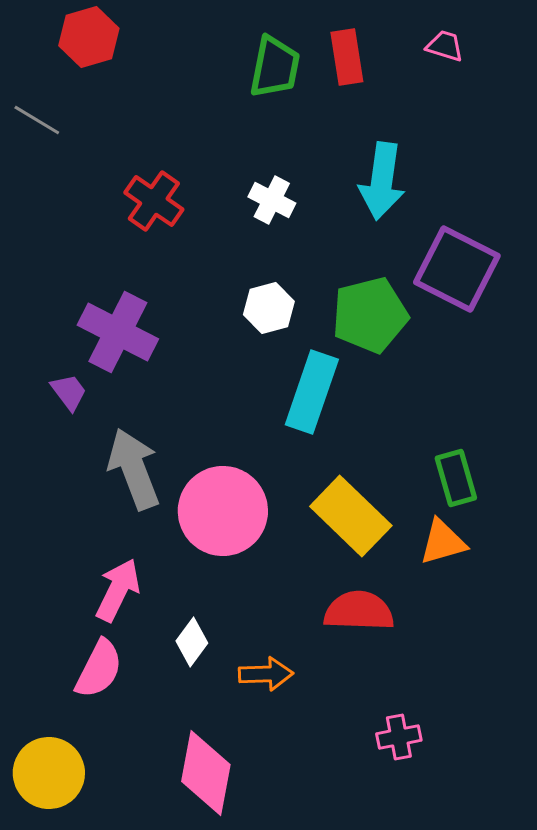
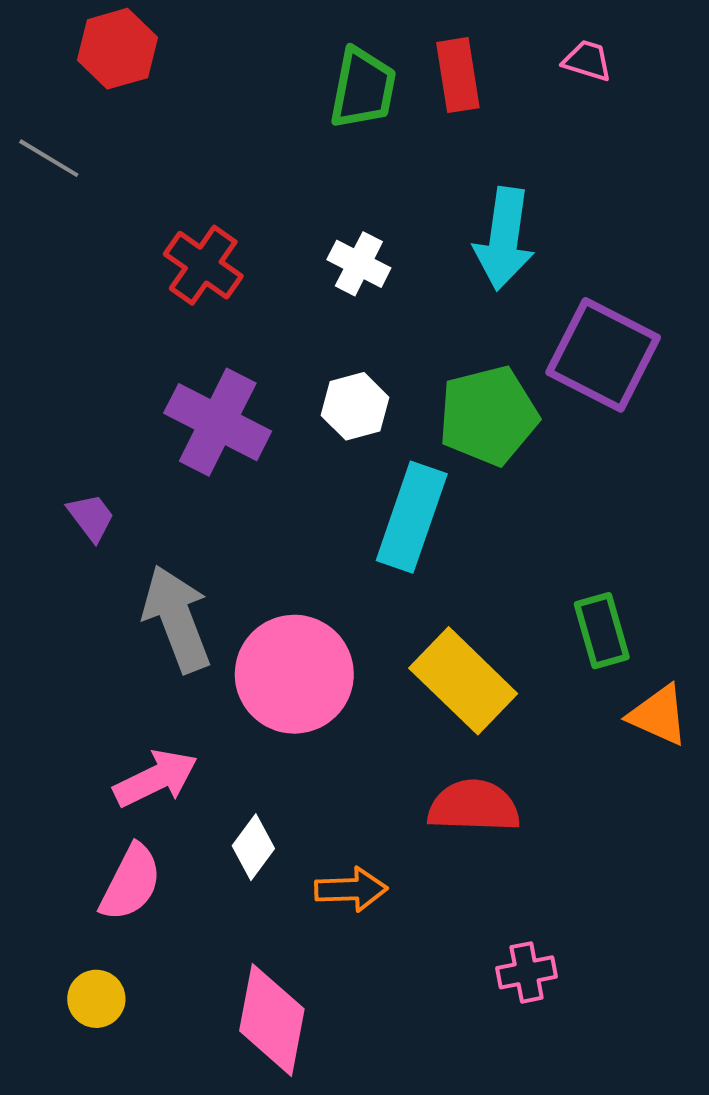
purple cross: (118, 332) -> (218, 422), moved
orange triangle: (443, 542) -> (658, 715), moved, turned 40
pink arrow: (118, 590) -> (156, 778), turned 38
yellow circle: (49, 773) -> (96, 999), moved, size x0.6

